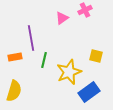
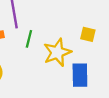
blue rectangle: (89, 92) -> (80, 75), turned -55

